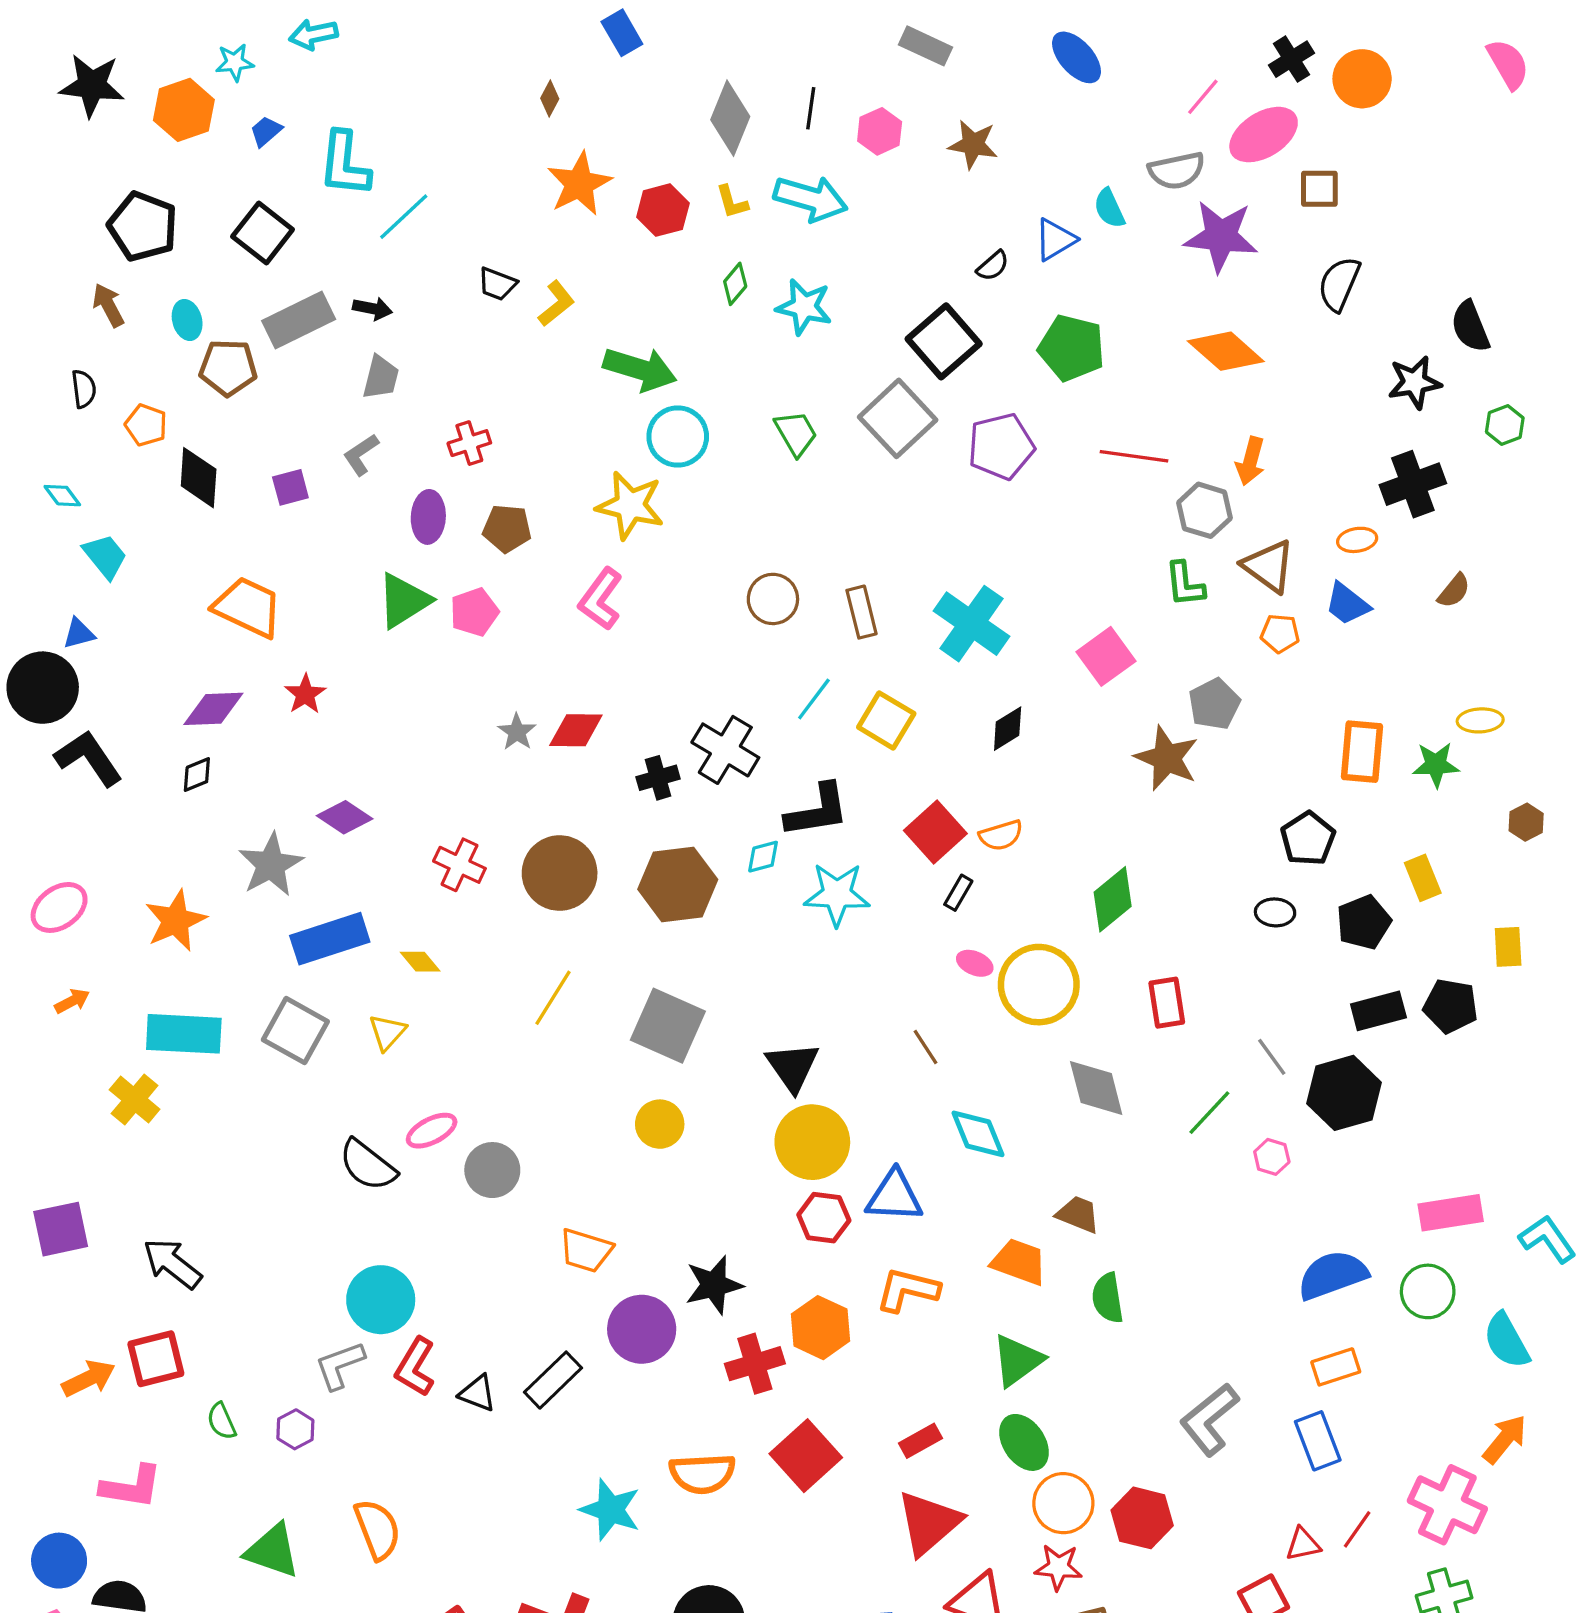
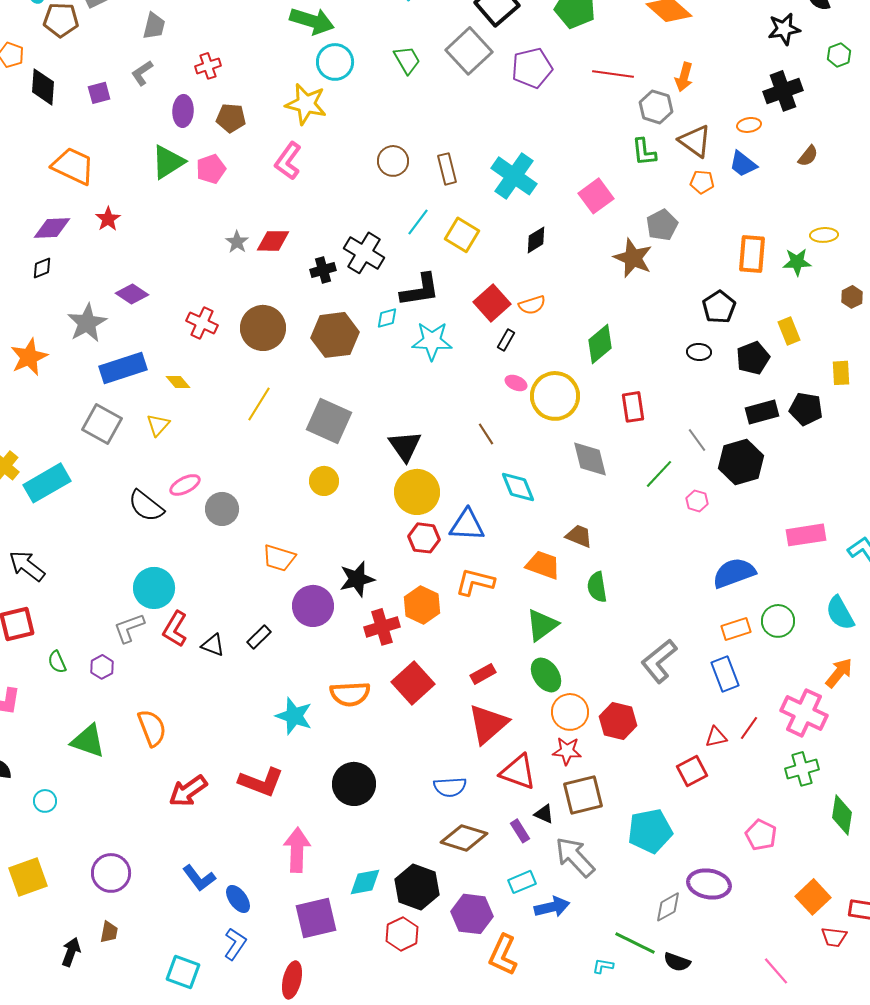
cyan rectangle: (184, 1034) -> (47, 483), moved, turned -33
green circle: (1428, 1291) -> (778, 621), moved
black rectangle: (553, 1380) -> (259, 637), size x0.7

